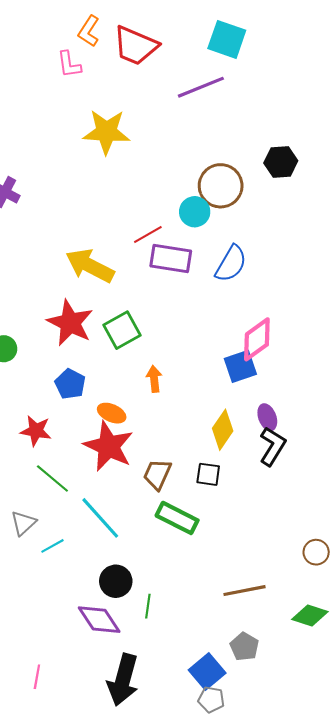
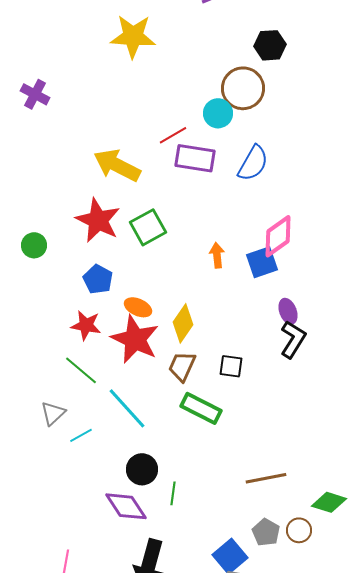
black hexagon: (281, 162) -> (270, 45), moved
orange arrow: (154, 379) -> (217, 255), moved
yellow diamond: (223, 430) -> (183, 323), moved
red star: (36, 431) -> (86, 325), moved
brown circle: (316, 552) -> (299, 530), moved

